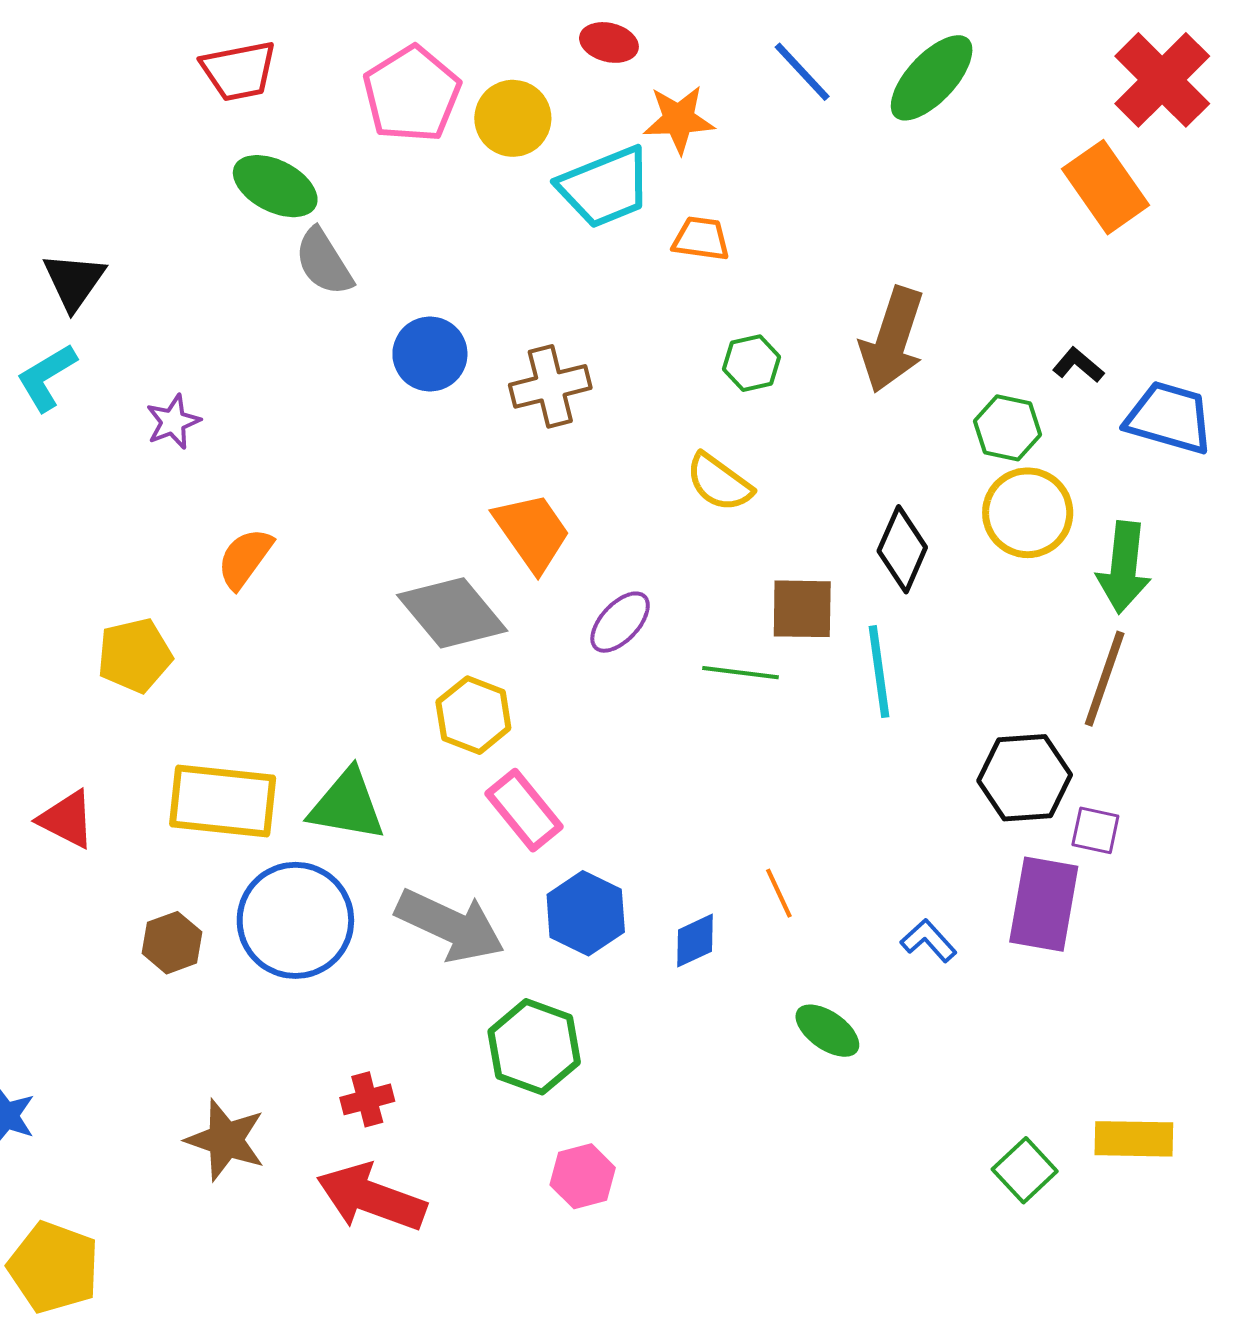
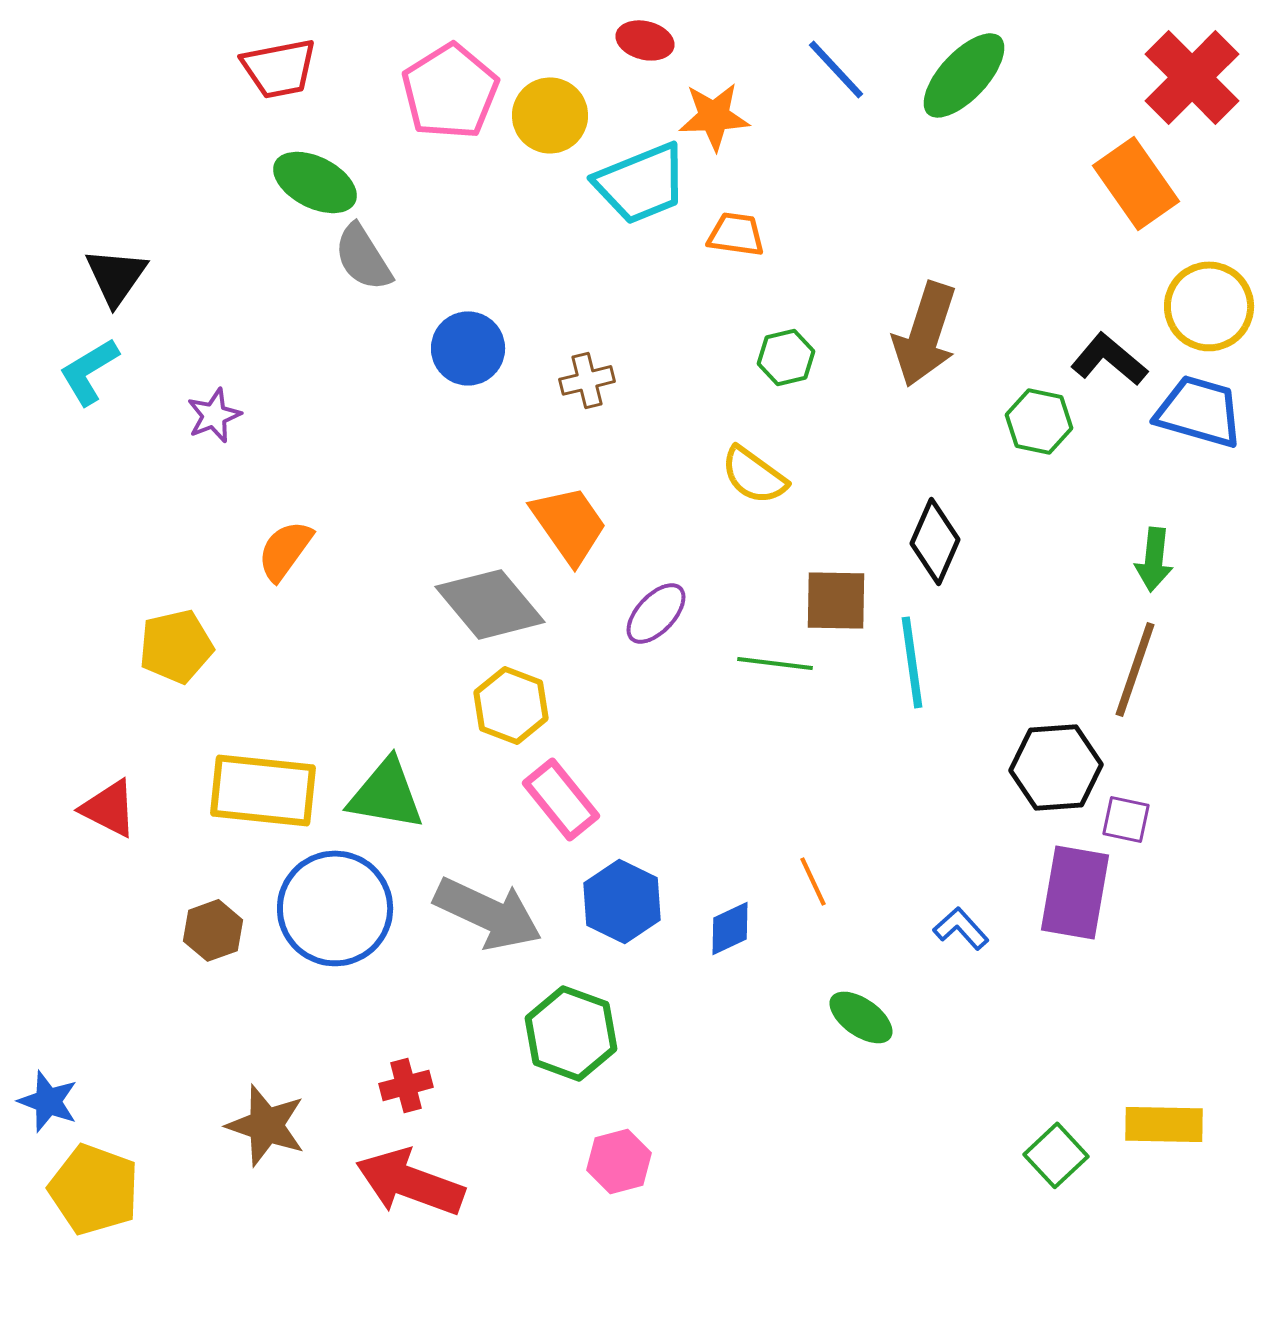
black L-shape: (1078, 365) -> (1109, 359), size x1.5
brown cross: (550, 386) -> (587, 380), size x0.7
yellow circle: (1028, 513) -> (1209, 306), moved
green arrow: (1124, 567) -> (1154, 559), size x0.7
yellow pentagon: (54, 1267) -> (94, 1189), moved

